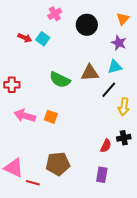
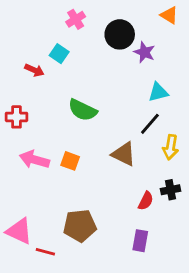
orange triangle: (123, 19) -> (169, 15), moved, turned -40
red arrow: (25, 38) -> (34, 70), moved
purple star: (119, 43) -> (144, 52), moved
brown triangle: (90, 73) -> (124, 154), moved, turned 30

